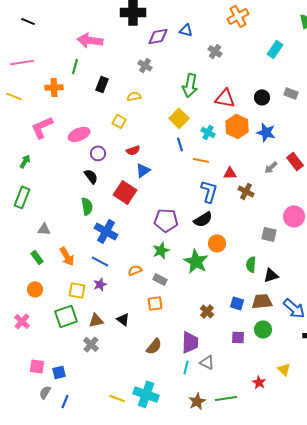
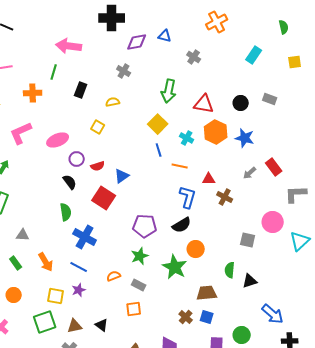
red semicircle: (133, 150) -> (98, 166), moved
brown trapezoid: (262, 301) -> (207, 293), moved
blue square: (237, 303) -> (207, 317), moved

